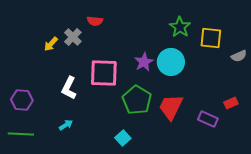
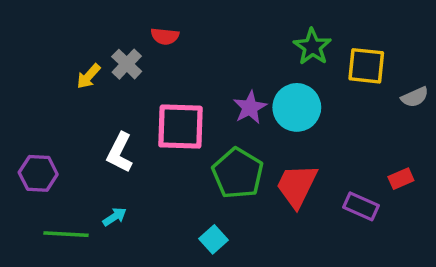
green line: (21, 134) -> (66, 234), moved

